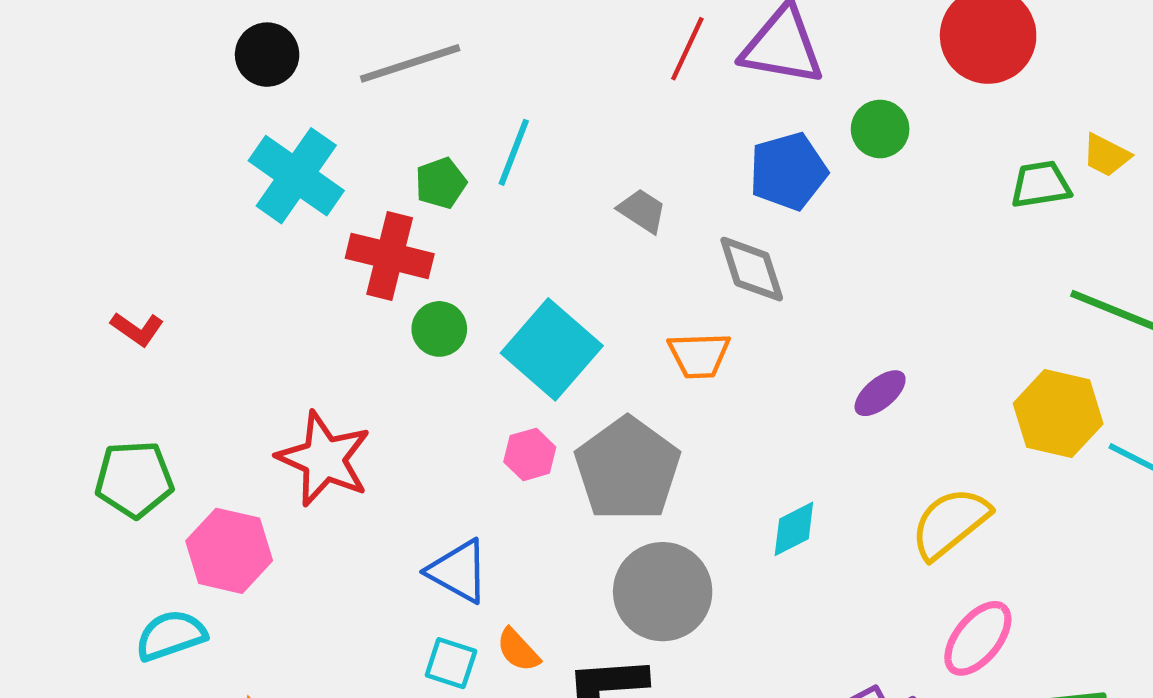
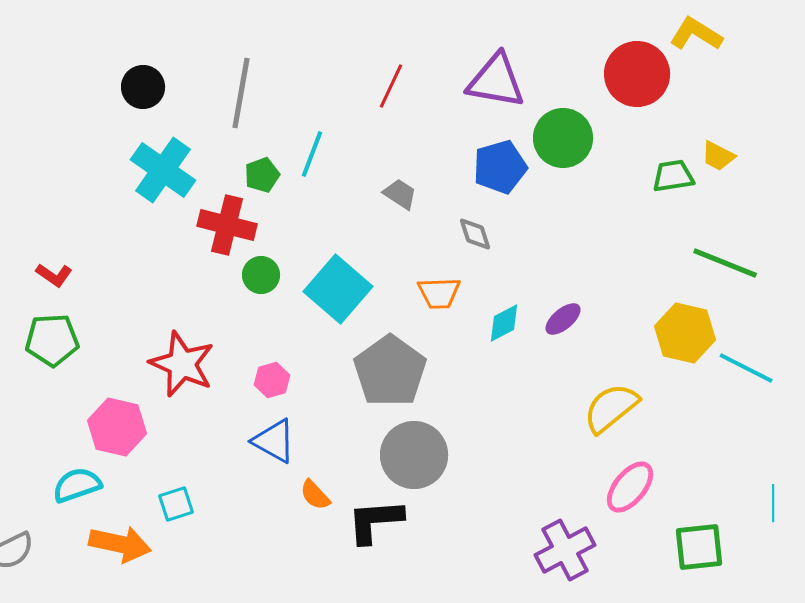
red line: (687, 49) -> (391, 86), moved
gray line: (410, 63) -> (241, 93), turned -62
green circle: (880, 129) -> (563, 138), size x1.5
gray diamond: (752, 269) -> (475, 234), size x0.7
pink hexagon: (530, 454) -> (272, 380), moved
green pentagon: (134, 479) -> (52, 340), moved
cyan diamond: (794, 529) -> (504, 323), moved
cyan square: (451, 663) -> (176, 504), moved, turned -36

